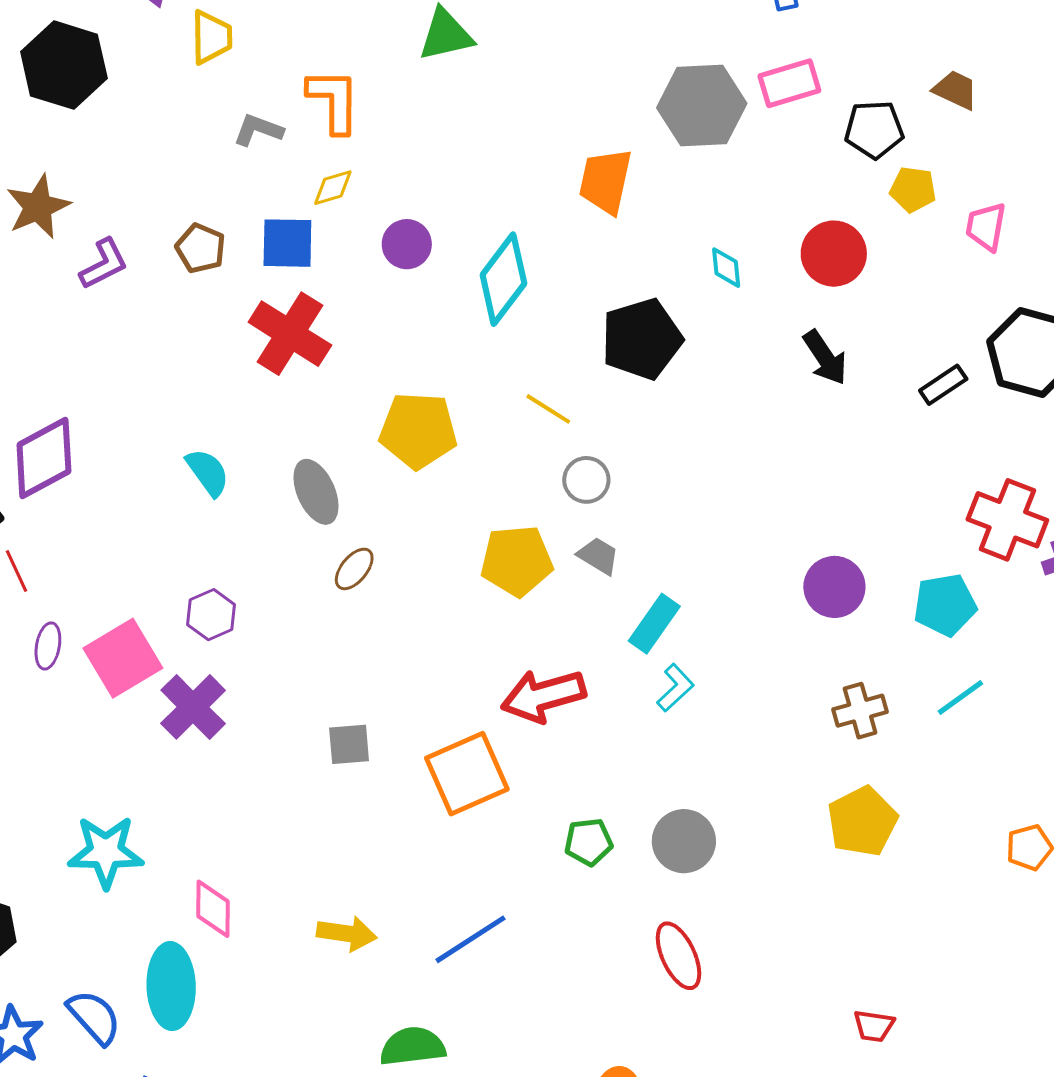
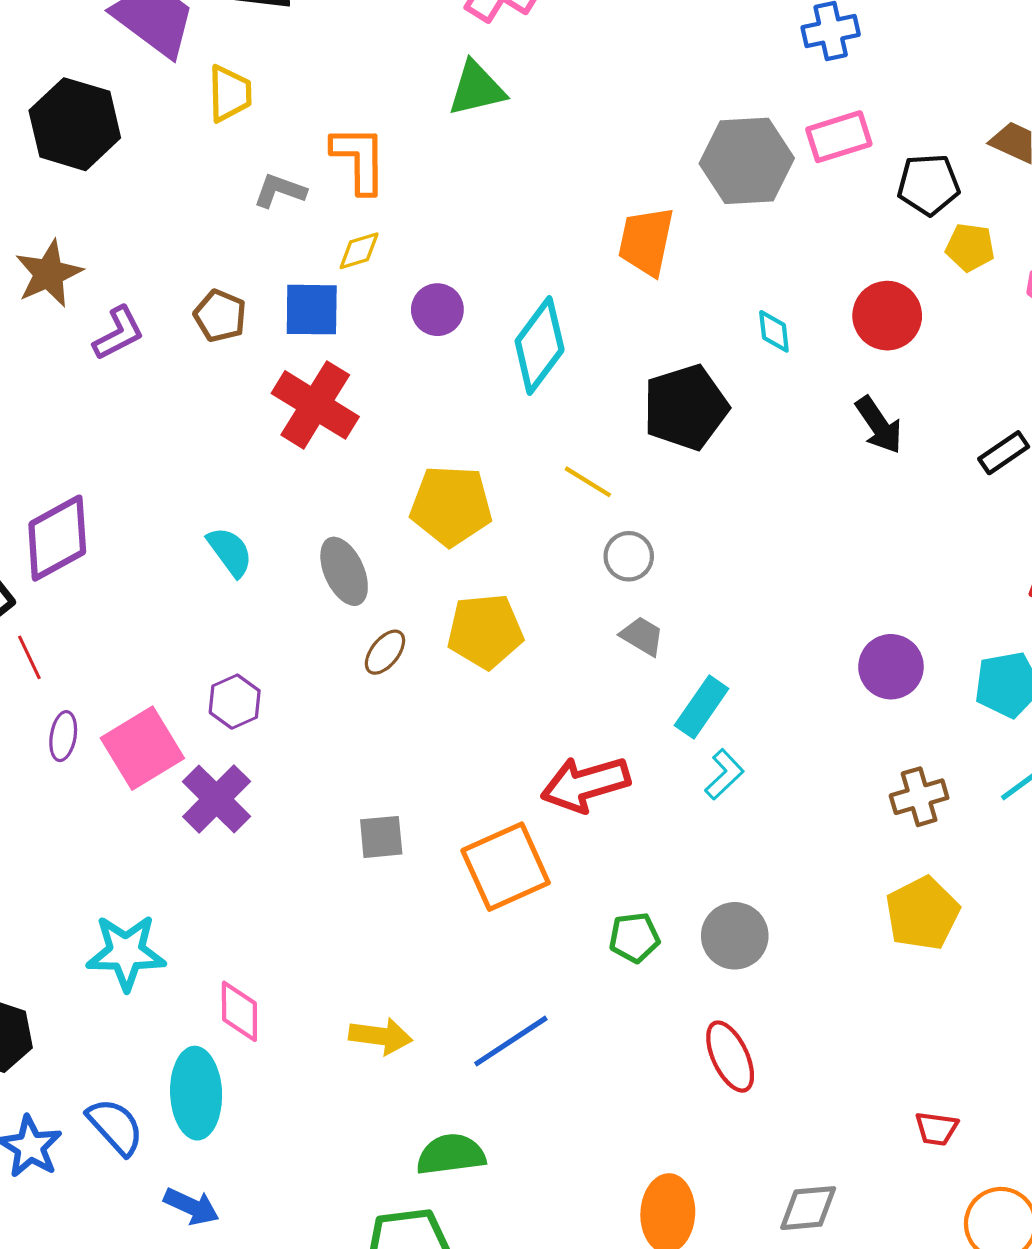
yellow pentagon: (517, 561) -> (485, 631), moved

